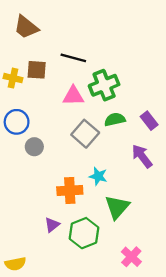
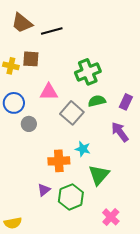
black line: (73, 58) -> (52, 31), moved, turned -30
pink triangle: (73, 96) -> (49, 92), moved
purple rectangle: (149, 121) -> (126, 102), turned 63

